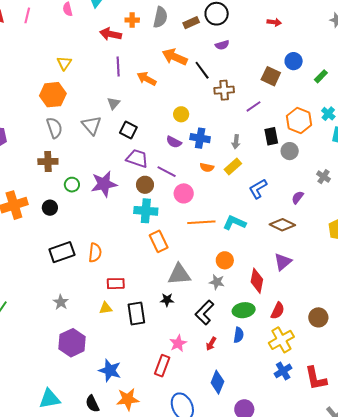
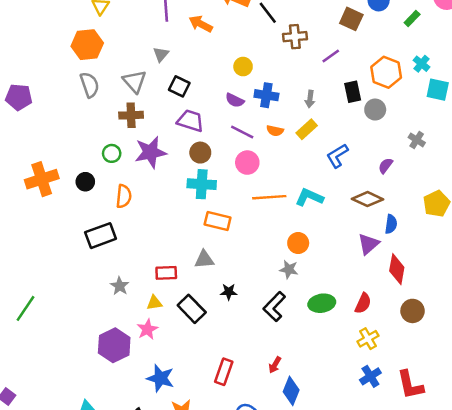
brown cross: (48, 162) -> (131, 115), moved
purple line: (167, 172) -> (242, 132), moved
orange rectangle: (159, 241) -> (218, 221), turned -50
orange semicircle: (95, 253) -> (124, 196), moved
gray triangle: (179, 274) -> (204, 259), moved, size x0.7
red diamond: (257, 281) -> (397, 269), moved
gray star: (61, 302) -> (120, 286), moved
black rectangle: (136, 314) -> (192, 309), turned -35
blue semicircle: (239, 335) -> (391, 224), moved
yellow cross: (281, 340) -> (368, 339), size x0.7
pink star: (178, 343) -> (147, 329), moved
red arrow: (211, 344) -> (275, 365), moved

